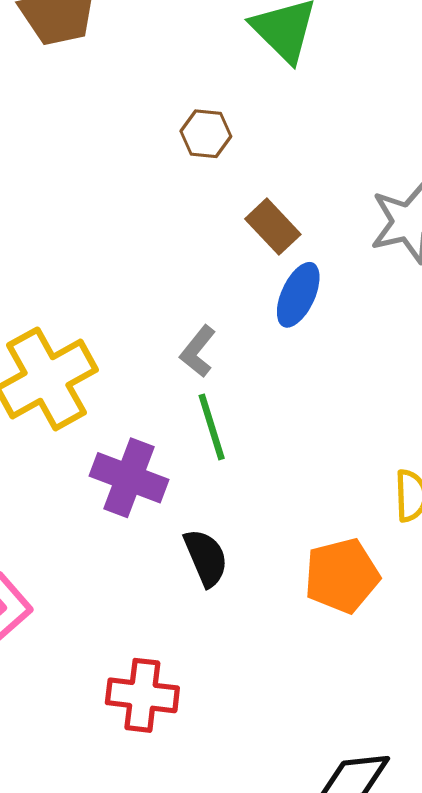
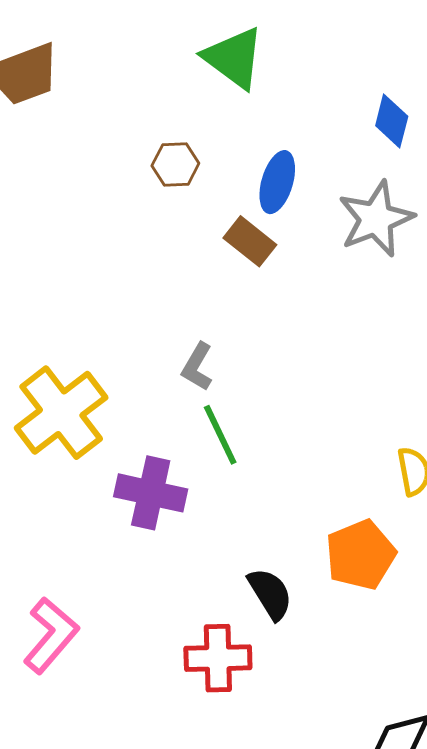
blue ellipse: (298, 295) -> (277, 182), moved
black semicircle: (206, 558) -> (270, 594), moved
red cross: (142, 695) -> (218, 658), moved

